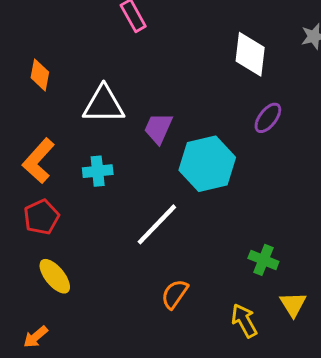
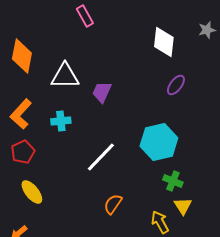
orange diamond: (40, 75) -> (22, 56), size x1.6
cyan hexagon: (207, 164) -> (159, 142), moved
yellow triangle: (293, 304) -> (183, 206), moved

